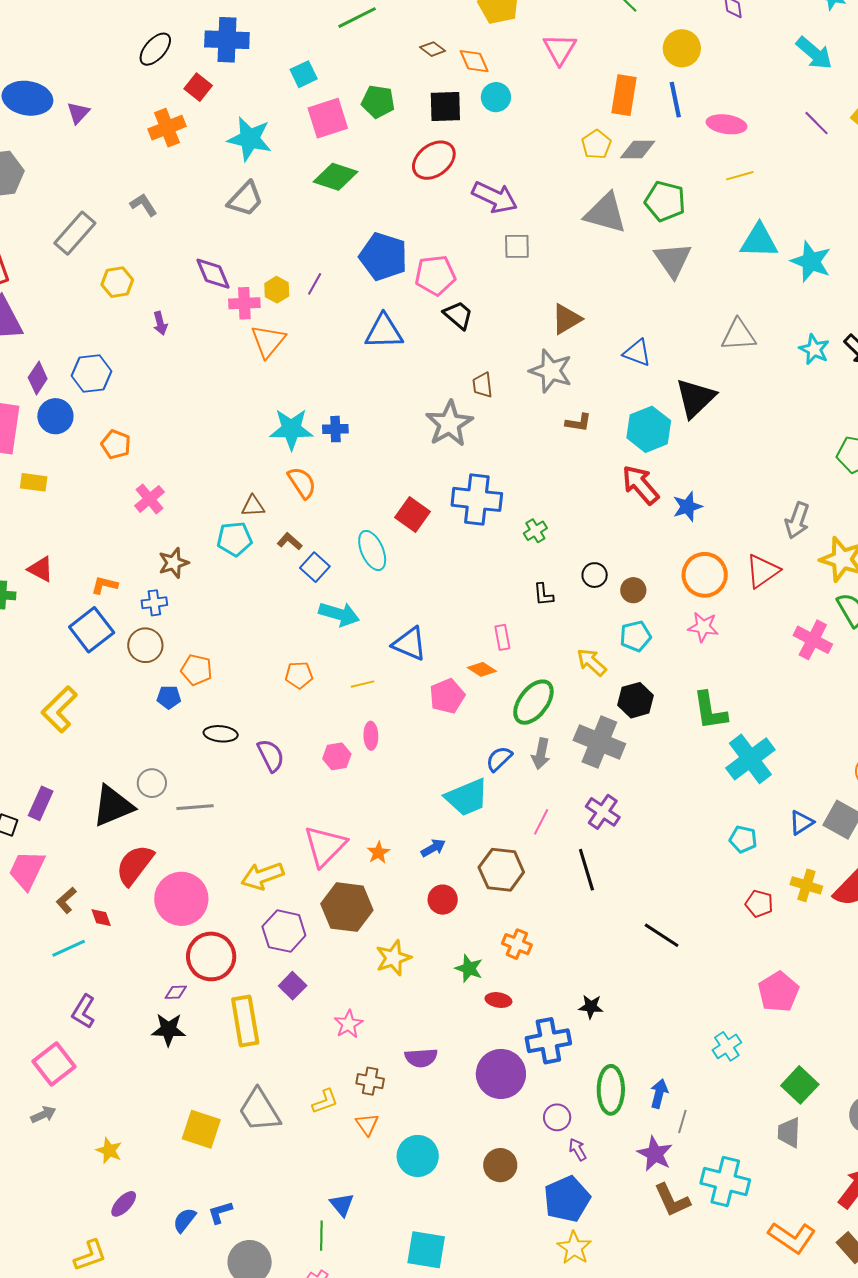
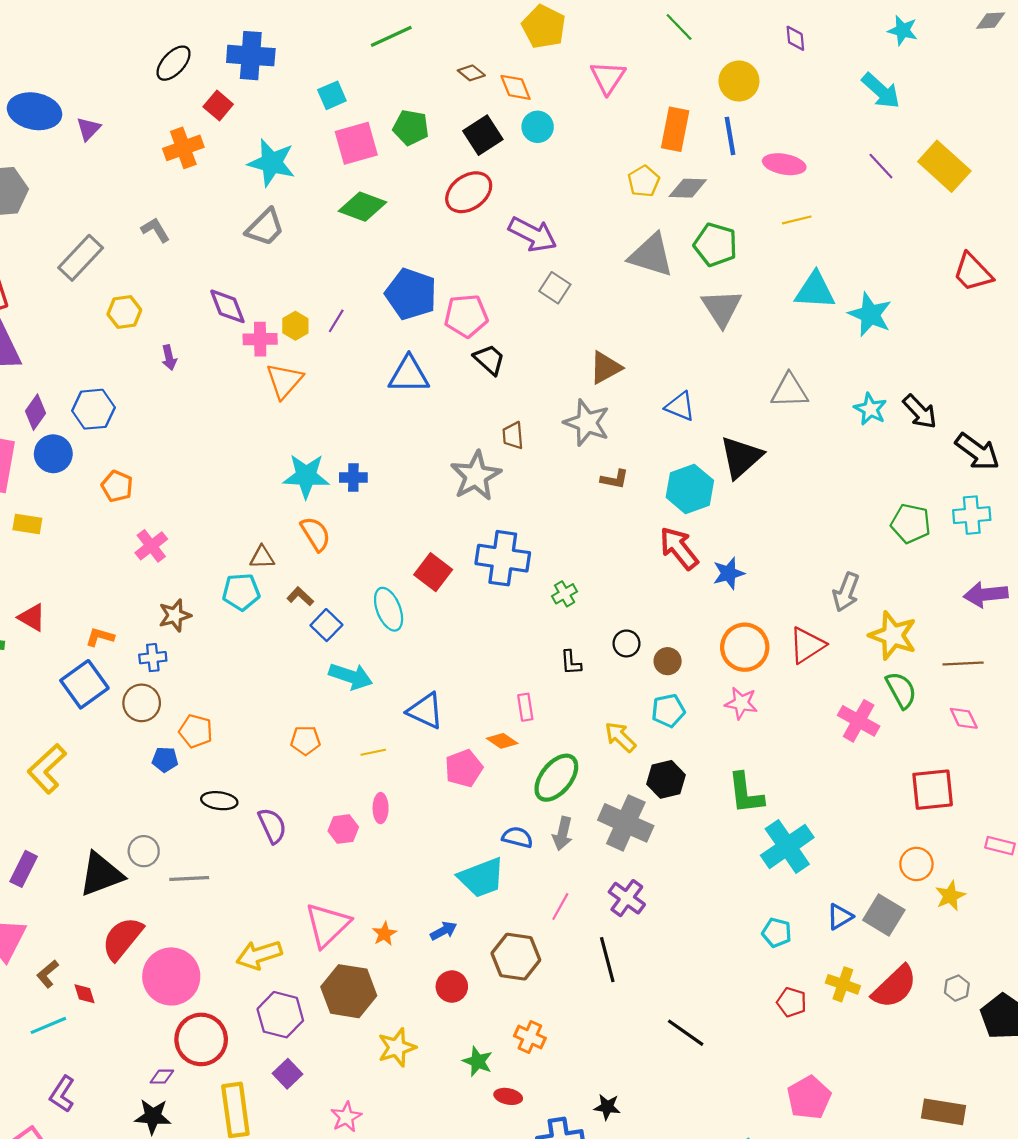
black square: (445, 107) -> (483, 135), turned -33
gray square: (517, 246) -> (555, 288), turned 32
blue semicircle: (499, 759) -> (517, 837), turned 56

